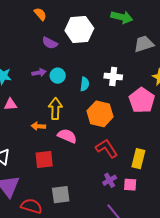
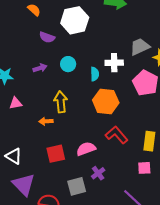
gray trapezoid: (144, 44) -> (140, 47), moved
cyan circle: (58, 76) -> (68, 64), moved
cyan semicircle: (85, 84) -> (95, 74), moved
pink semicircle: (67, 136) -> (86, 149), moved, turned -36
purple cross: (110, 180) -> (98, 173), moved

